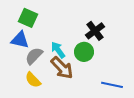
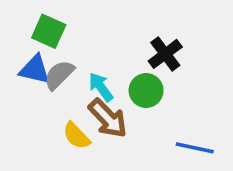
gray semicircle: (34, 56) -> (59, 75), moved
yellow semicircle: (33, 80) -> (76, 136), moved

